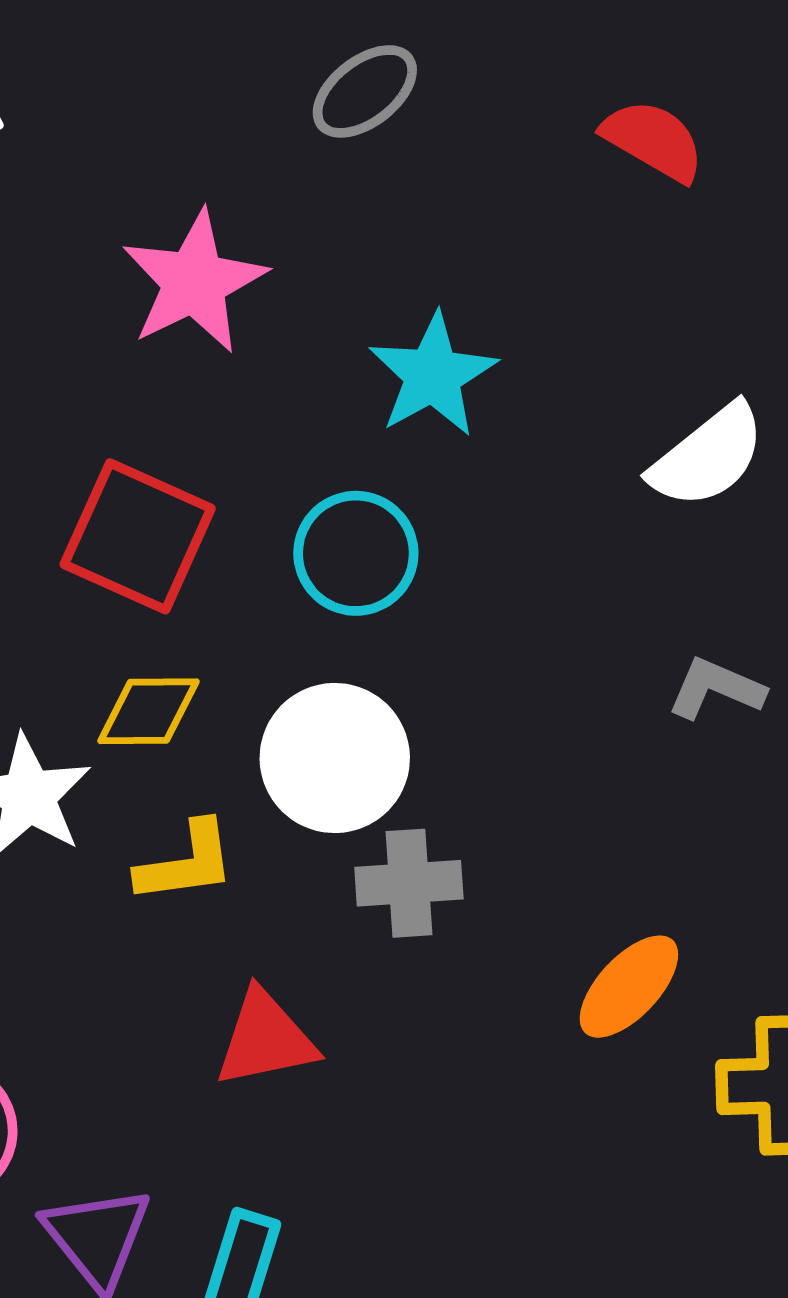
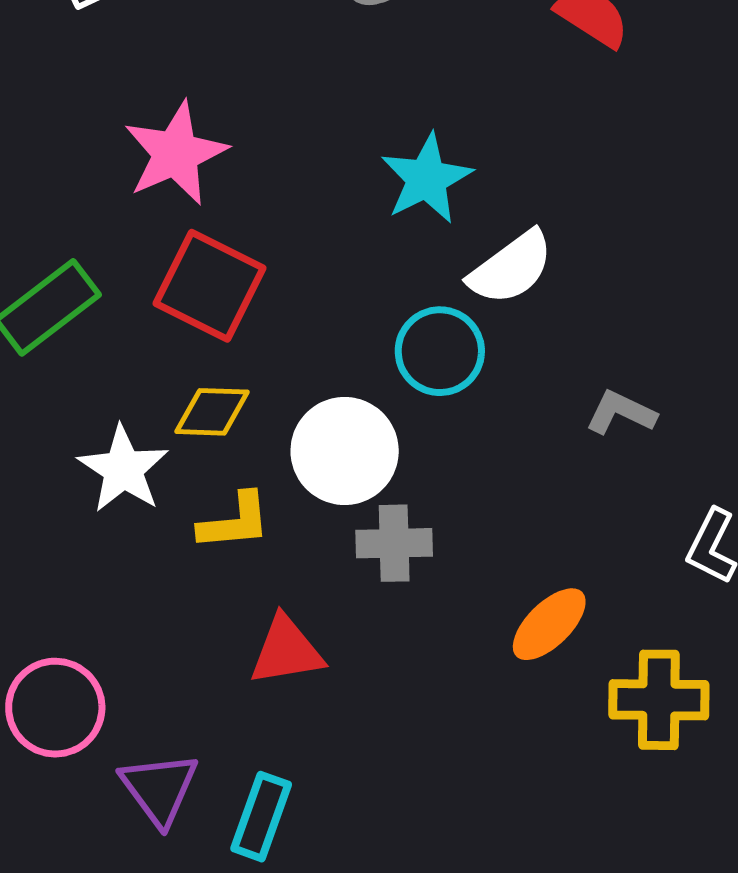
pink star: (194, 282) -> (176, 153), moved
white semicircle: (708, 456) -> (511, 268), moved
cyan circle: (356, 553) -> (440, 351), moved

